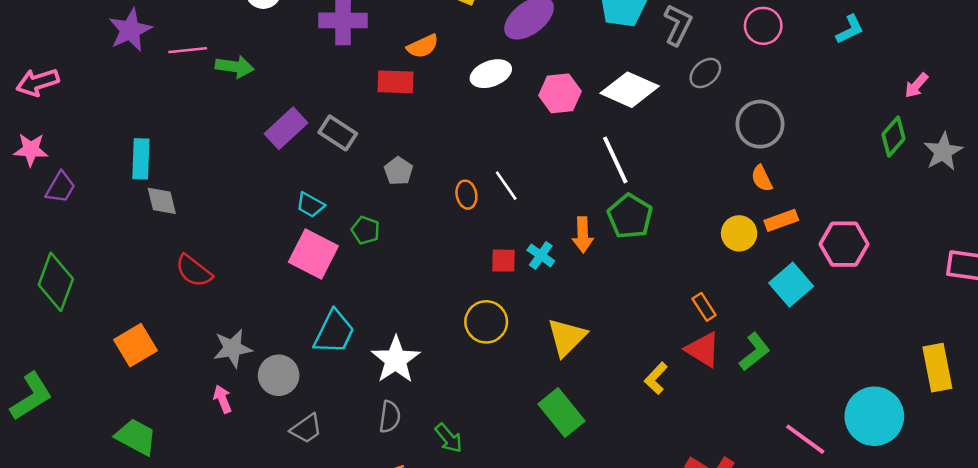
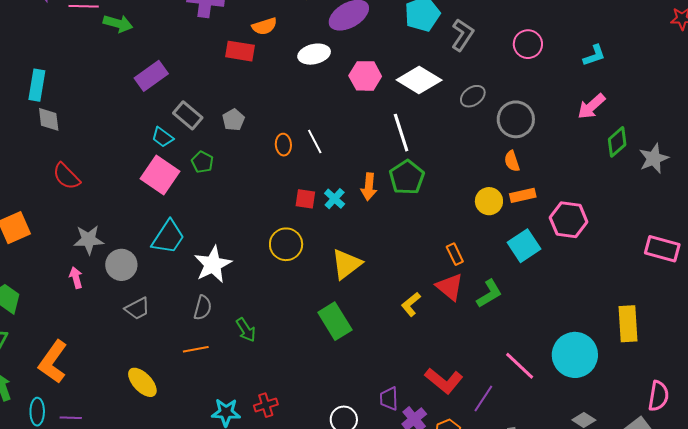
gray ellipse: (705, 73) -> (473, 96), moved
pink arrow: (916, 85) -> (591, 106), moved, size x1.4
gray rectangle: (338, 133) -> (188, 115), moved

